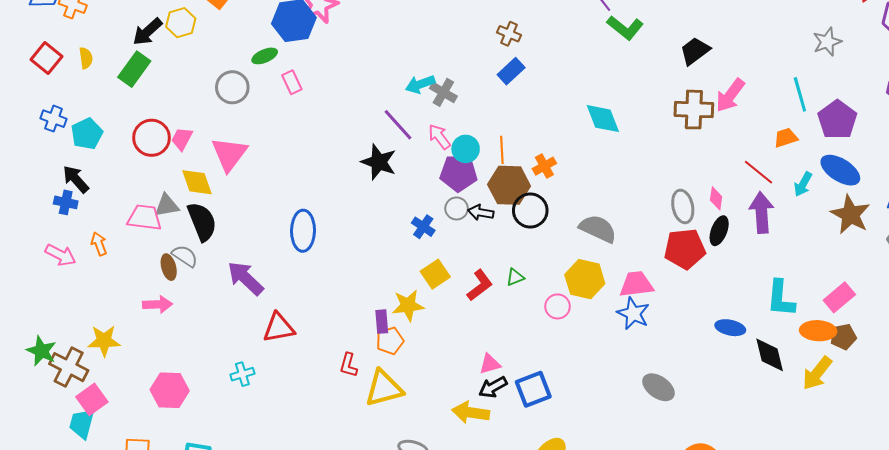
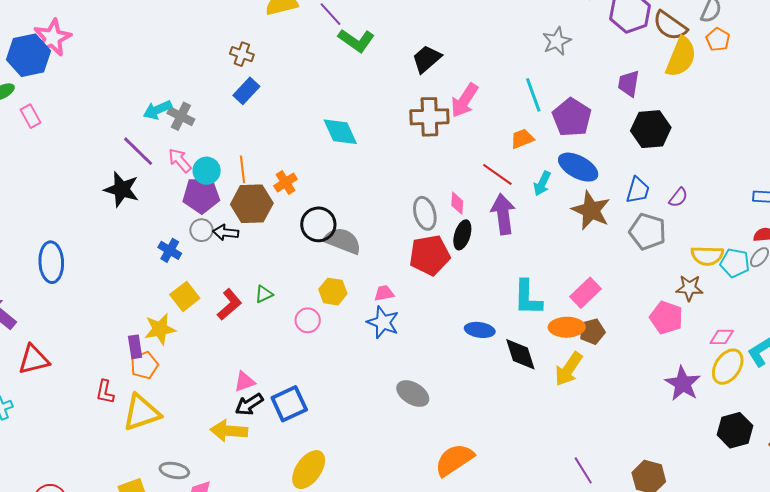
black circle: (530, 211) -> (318, 224), moved
yellow hexagon: (585, 279) -> (333, 292), size x0.7
pink trapezoid: (636, 284) -> (384, 293), size x0.6

